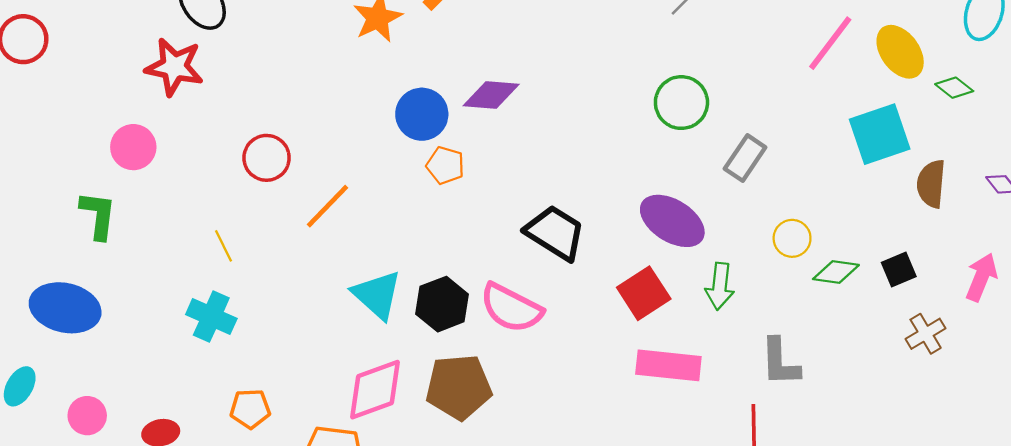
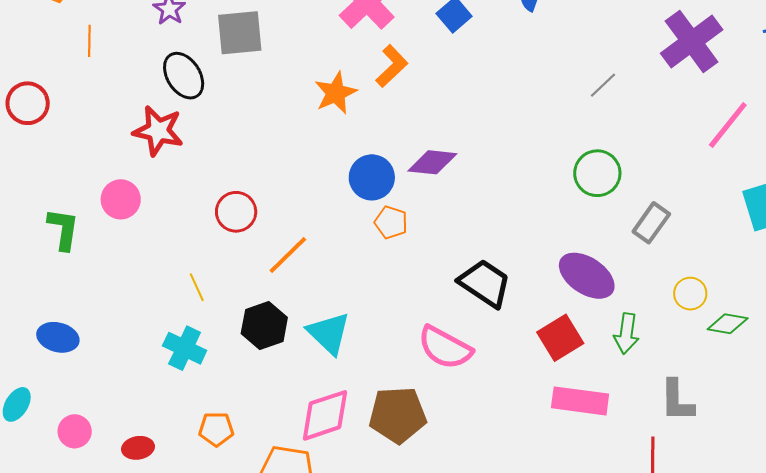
green L-shape: (98, 215) -> (63, 229), moved
black hexagon: (442, 304) -> (264, 325), moved
blue ellipse: (65, 308) -> (58, 337), size x0.7

